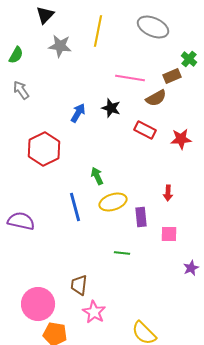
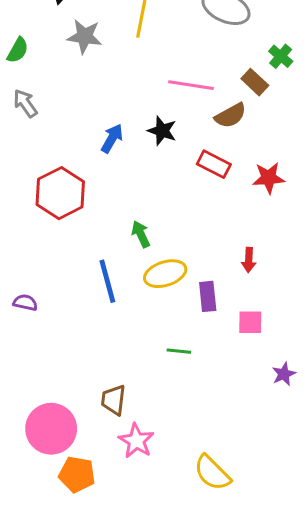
brown rectangle: (172, 76) -> (255, 82), turned 66
purple semicircle: (21, 221) -> (25, 303), size x0.6

